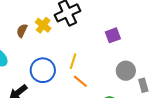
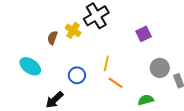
blue circle: (43, 70) -> (77, 75), size x0.7

